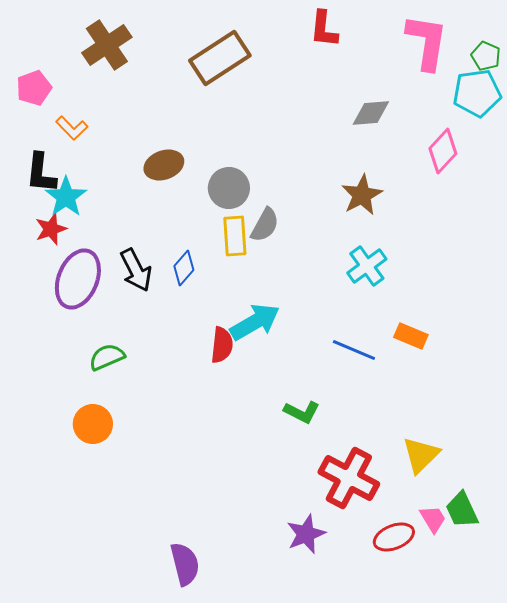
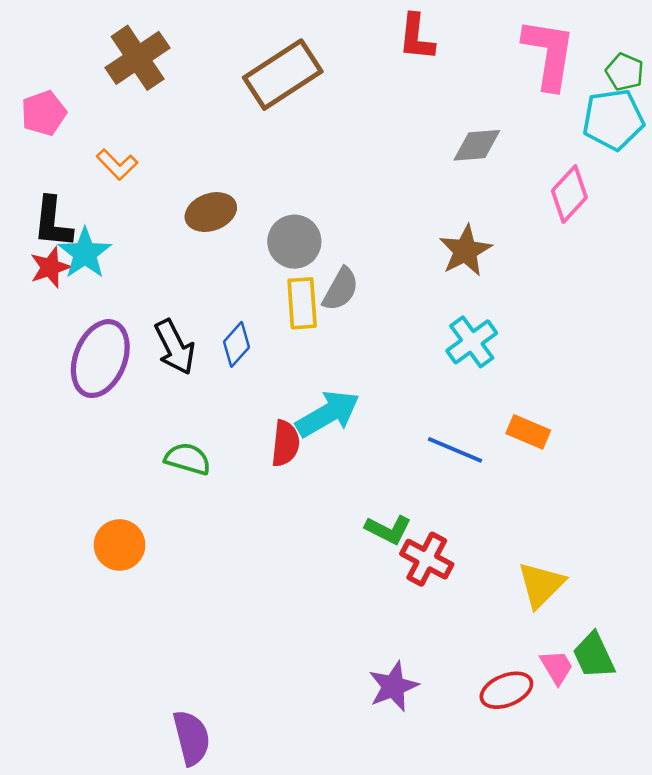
orange L-shape: (72, 128) -> (117, 164), moved
red star: (51, 229) -> (50, 267), moved
green semicircle: (107, 357) -> (188, 459), moved, turned 39
red cross: (349, 478) -> (427, 559), moved, size x0.7
purple semicircle: (185, 564) -> (192, 738), moved

